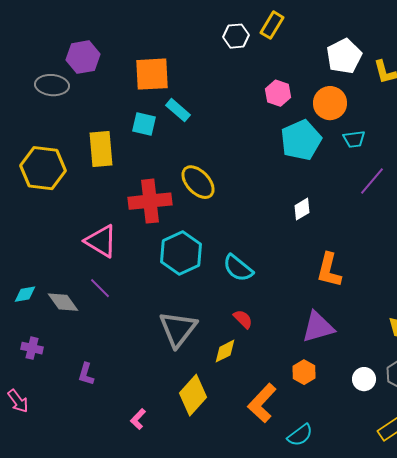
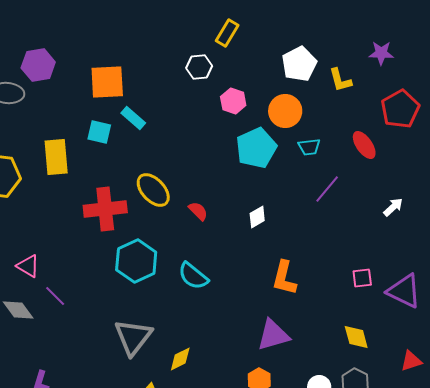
white hexagon: (236, 36) -> (199, 67), moved
pink triangle: (101, 241) -> (28, 266), moved, size x0.7
red semicircle: (243, 319) -> (198, 211), moved

